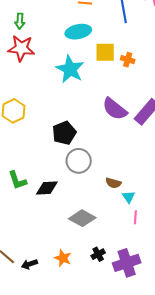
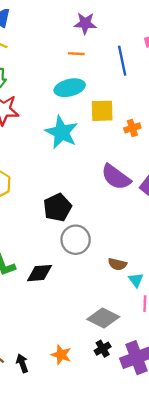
orange cross: (128, 60) -> (132, 128), moved, turned -32
gray diamond: (82, 218) -> (103, 318), moved
black arrow: (29, 264) -> (22, 363), turned 91

